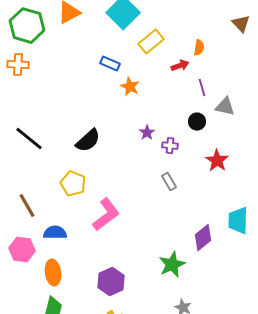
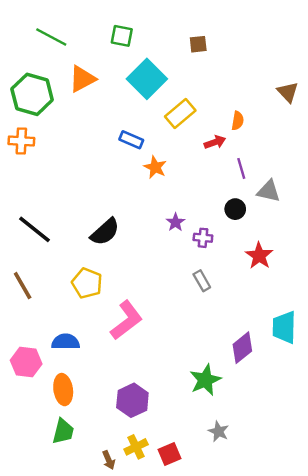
brown line: (27, 206) -> (23, 286), moved

